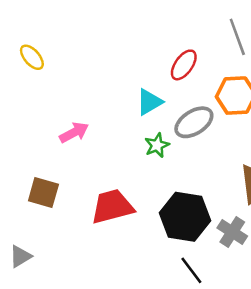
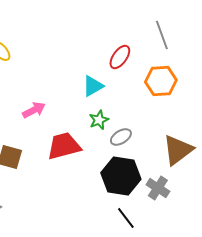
gray ellipse: (194, 122) -> (121, 137), moved, size x0.7
red trapezoid: (112, 207) -> (64, 146), moved

